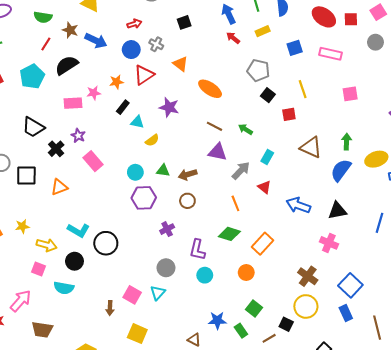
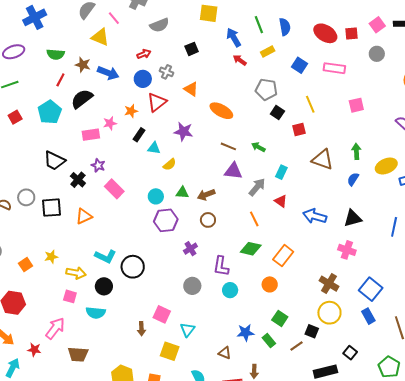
blue square: (295, 48) -> (300, 65), turned -35
blue semicircle: (341, 170) -> (353, 179), size x0.6
cyan triangle: (158, 293) -> (188, 330), moved

